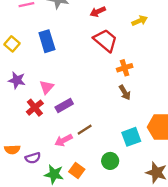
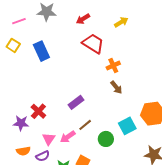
yellow square: (12, 44) -> (13, 45), moved
purple star: (17, 80) -> (21, 123), moved
pink triangle: (47, 87) -> (49, 139), moved
purple rectangle: (64, 105) -> (76, 102), moved
green circle: (110, 161) -> (106, 139), moved

